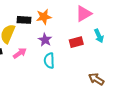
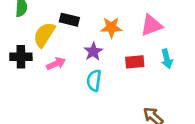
orange star: (44, 17) -> (111, 27), moved

